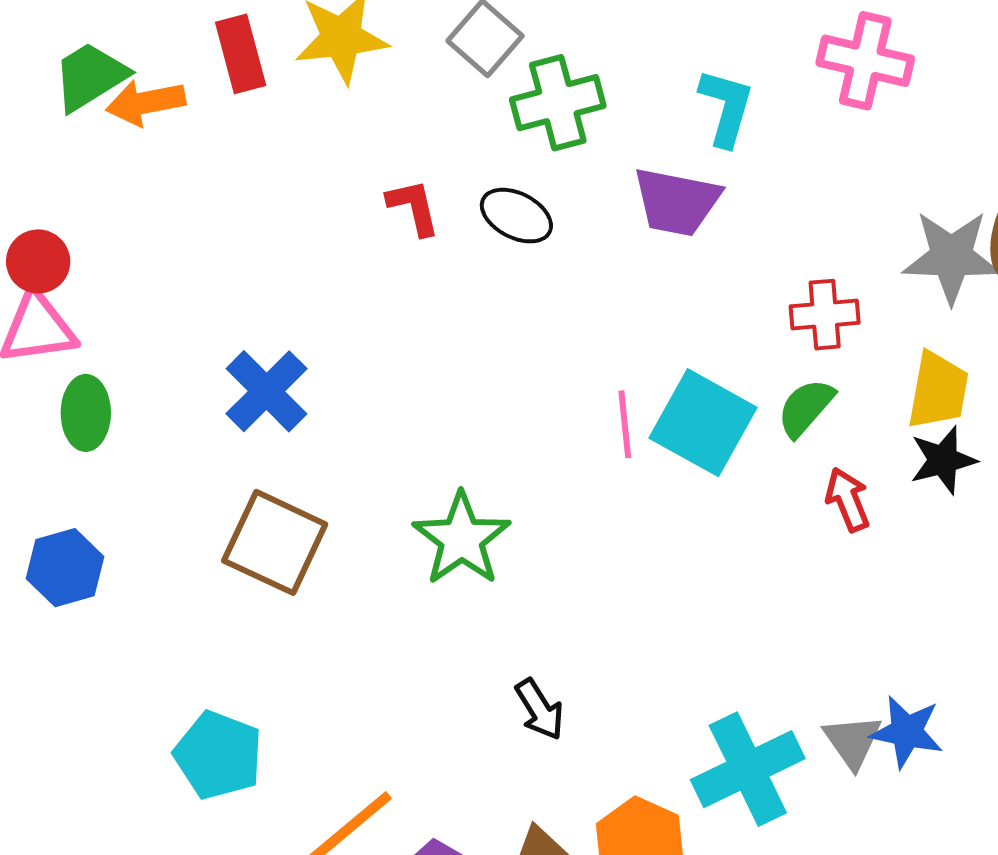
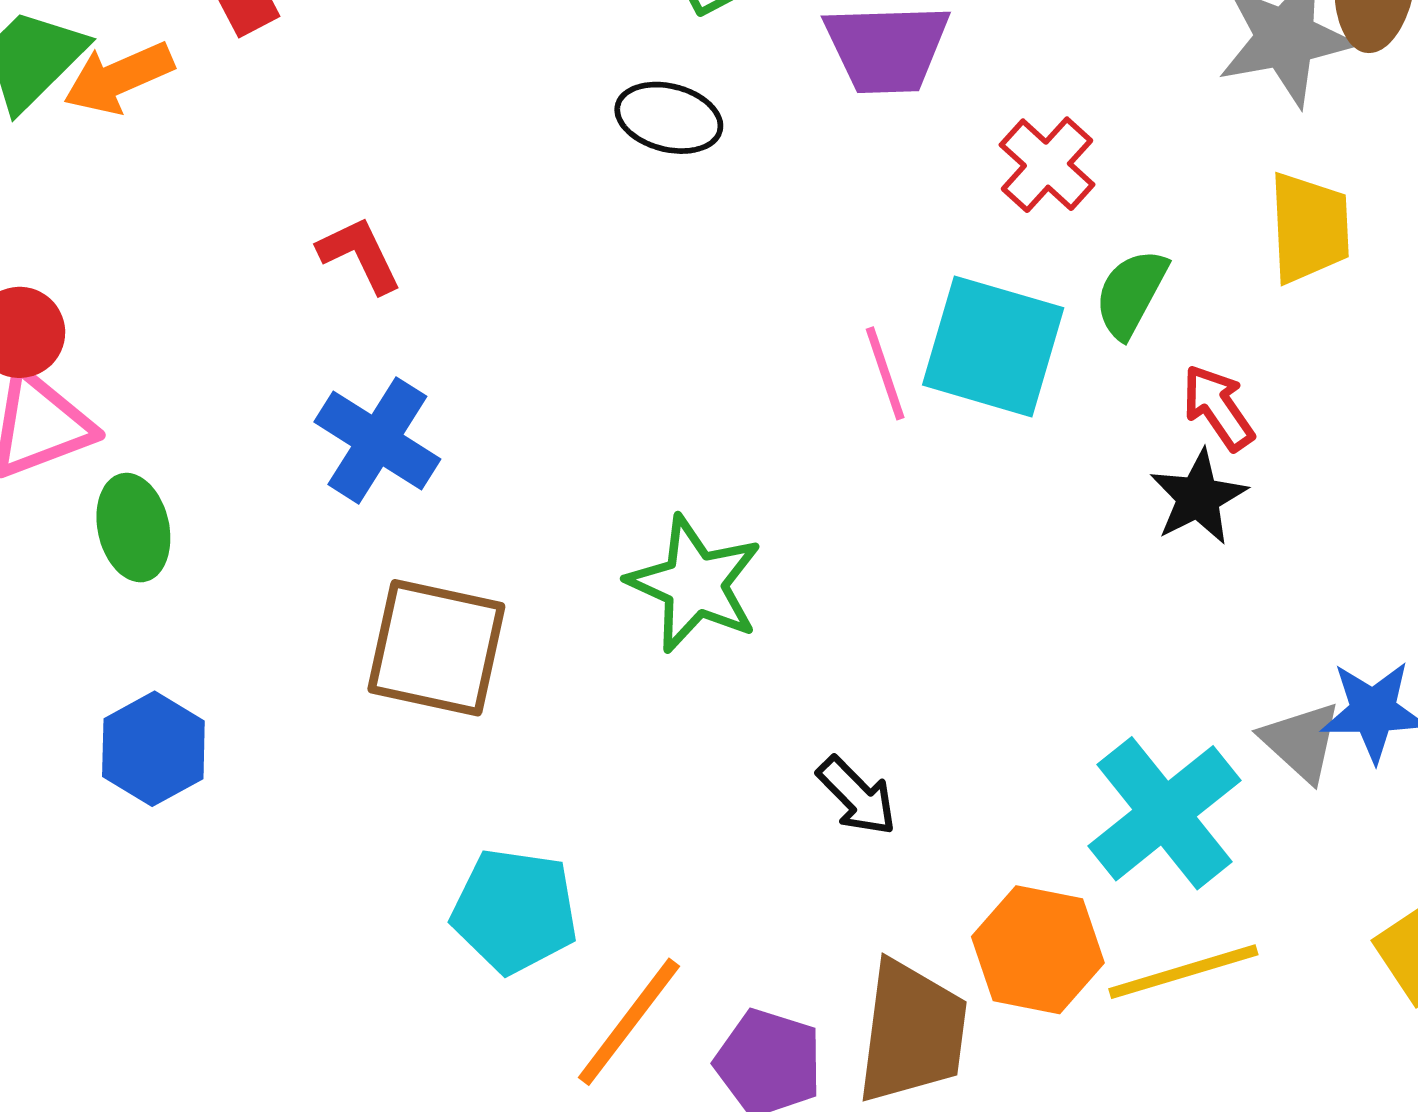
red L-shape: (413, 207) -> (360, 255), moved
red cross: (825, 315) -> (1047, 165), moved, turned -30
black star: (943, 460) -> (1198, 497), moved
cyan pentagon: (218, 755) -> (515, 911), moved

